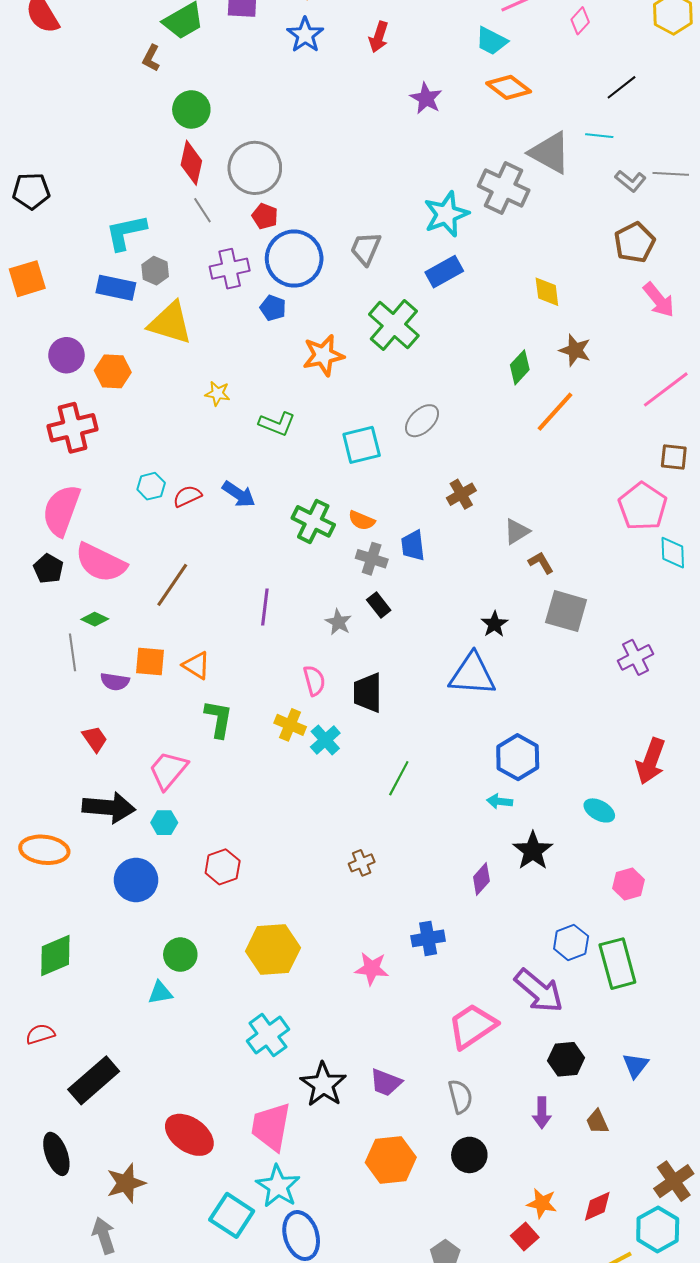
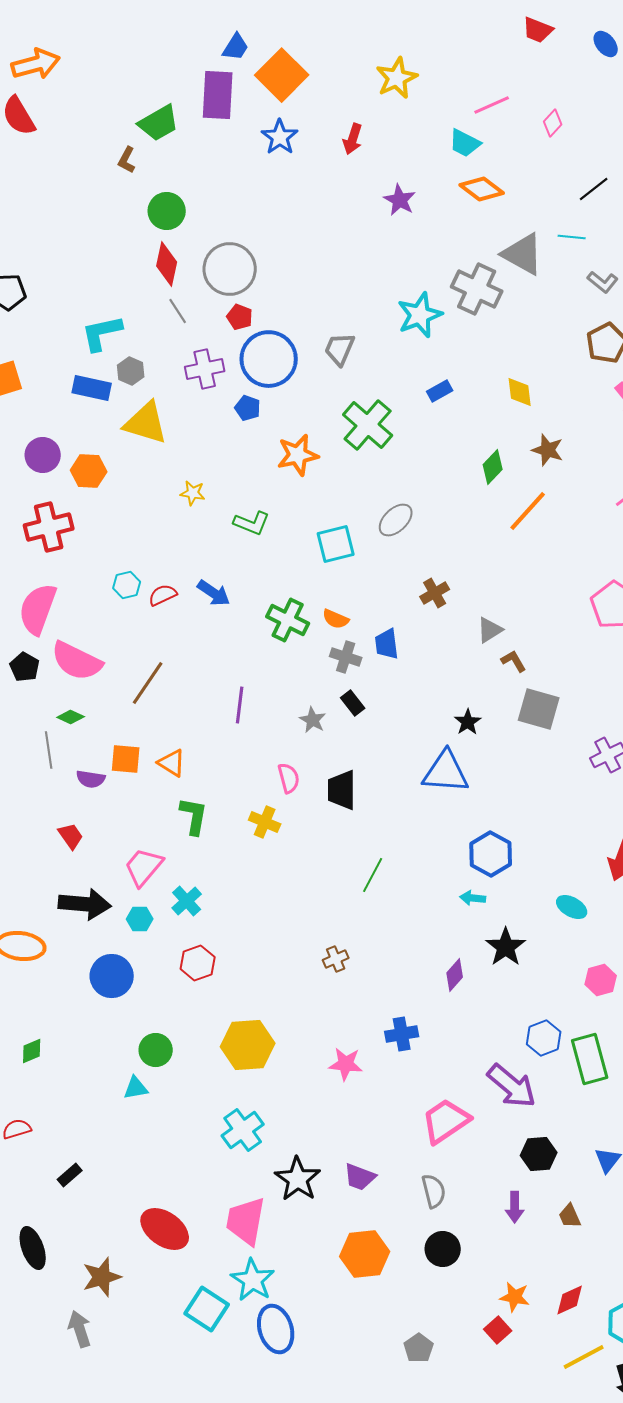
blue rectangle: (444, 272) -> (440, 391), moved, size x0.7
cyan cross: (325, 740) -> (187, 901), moved
green diamond: (55, 956) -> (32, 1051), size x0.6
black rectangle: (94, 1080) -> (70, 1175), size x0.5

